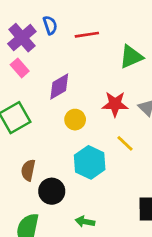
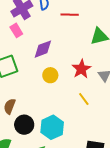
red star: (115, 104) -> (81, 69), turned 30
cyan hexagon: (90, 162) -> (52, 127), moved

